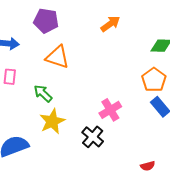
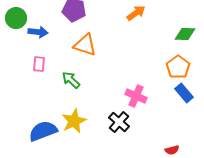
pink cross: (110, 110) -> (136, 96), turned -35
yellow star: (52, 121) -> (74, 121), moved

